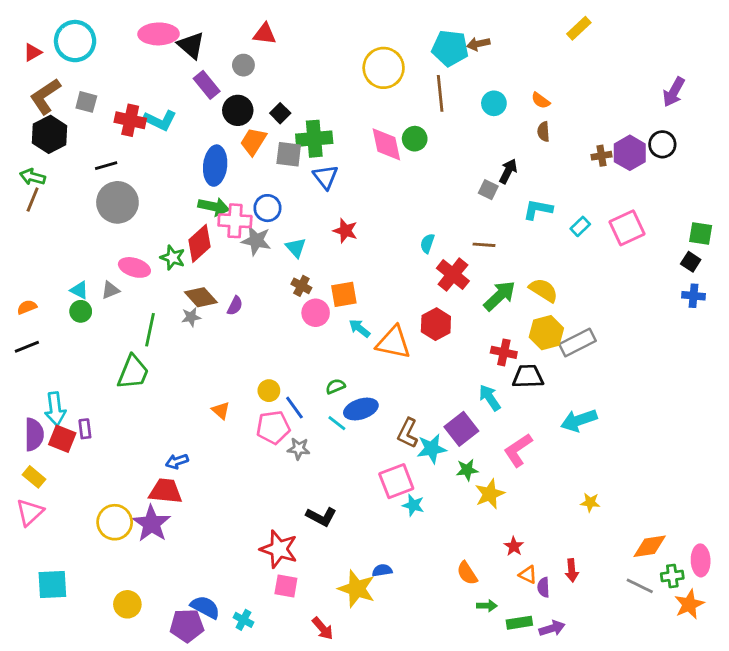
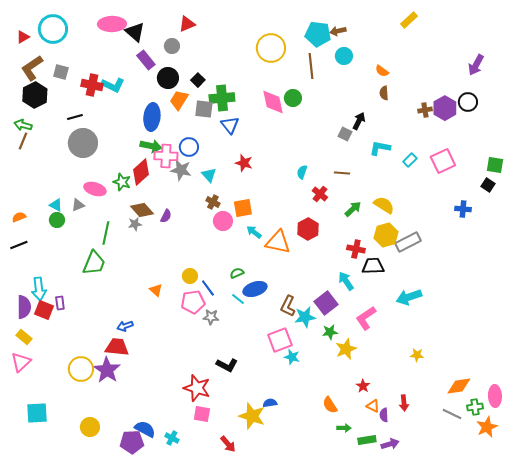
red triangle: (265, 34) -> (187, 24), turned -30
cyan circle: (494, 103) -> (344, 56), moved
red cross: (453, 275) -> (320, 194), size x0.7
green arrow: (500, 296) -> (353, 209), size x0.7
blue cross: (694, 296) -> (463, 209), moved

